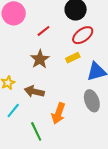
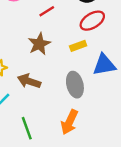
gray ellipse: (92, 101) -> (75, 85), moved
orange arrow: (58, 113) -> (69, 122), moved

